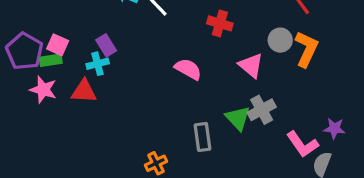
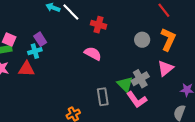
red cross: (220, 23) -> (99, 25), moved
gray circle: (280, 40) -> (142, 40), moved
pink triangle: (251, 65) -> (165, 68), moved, turned 42
pink L-shape: (302, 144) -> (137, 100), moved

